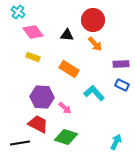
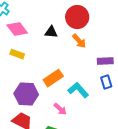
orange rectangle: (69, 69) -> (53, 78), moved, turned -66
blue rectangle: (122, 85) -> (106, 82), turned 48
pink arrow: (65, 108) -> (60, 109), moved

